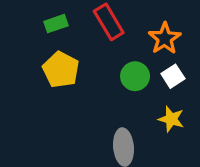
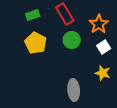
green circle: (135, 76) -> (72, 40), moved

